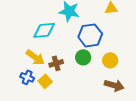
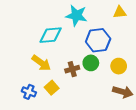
brown cross: (56, 63) -> (72, 69), moved
blue cross: (27, 77) -> (29, 92), moved

